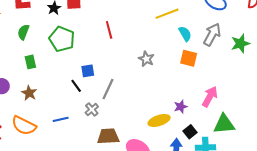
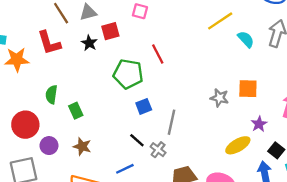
green semicircle: (23, 32) -> (51, 95), moved
green pentagon: (62, 39) -> (128, 74), moved
orange square: (189, 58) -> (248, 89), moved
gray star: (146, 59) -> (219, 98), moved
black line: (76, 86) -> (137, 140), moved

